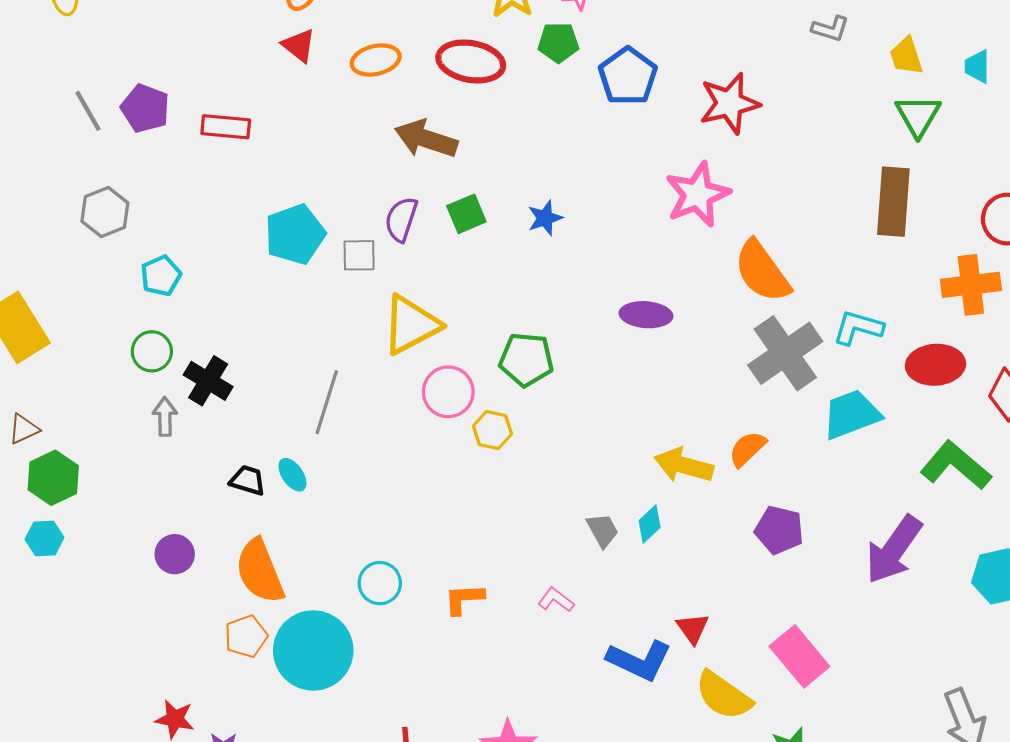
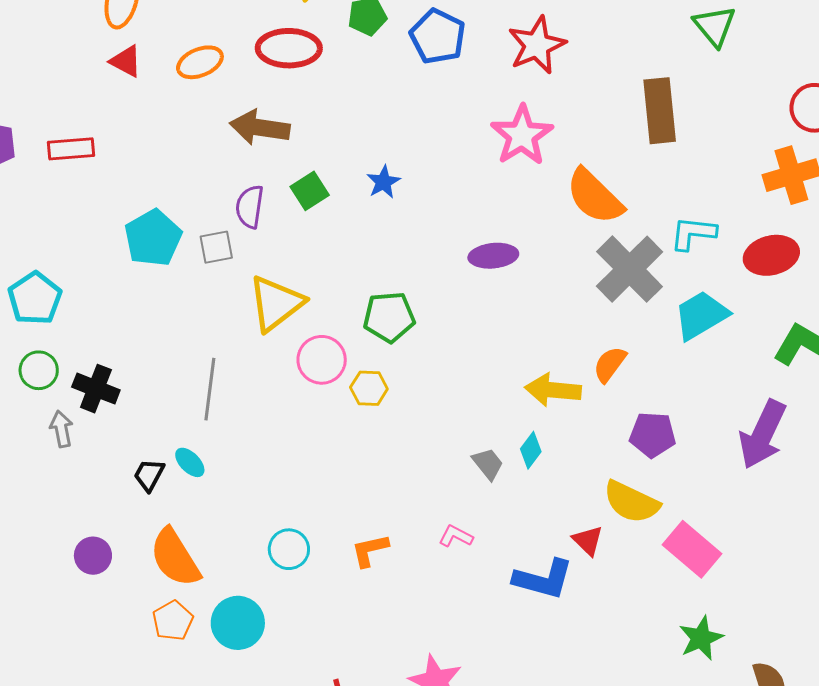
brown rectangle: (893, 202) -> (660, 111), moved
cyan pentagon: (161, 276) -> (35, 298), size x1.4
black trapezoid: (248, 480) -> (149, 475), turned -69
cyan circle: (313, 650) -> (238, 623), size x0.7
yellow semicircle: (723, 696) -> (631, 502), moved

